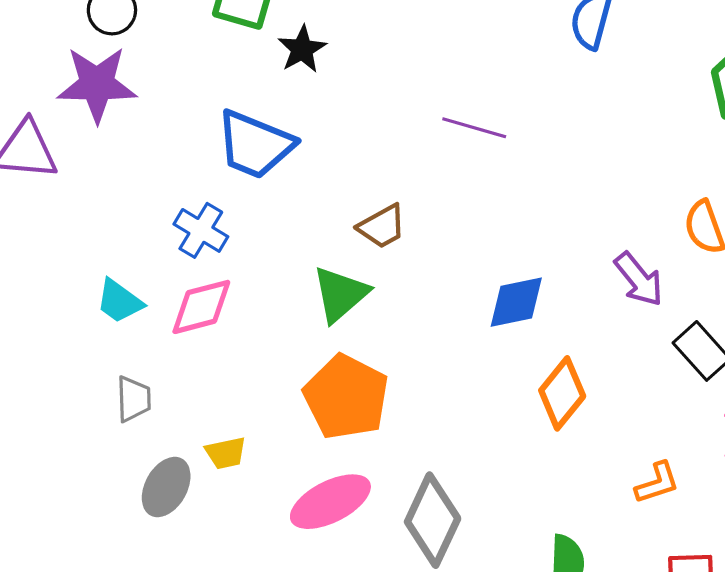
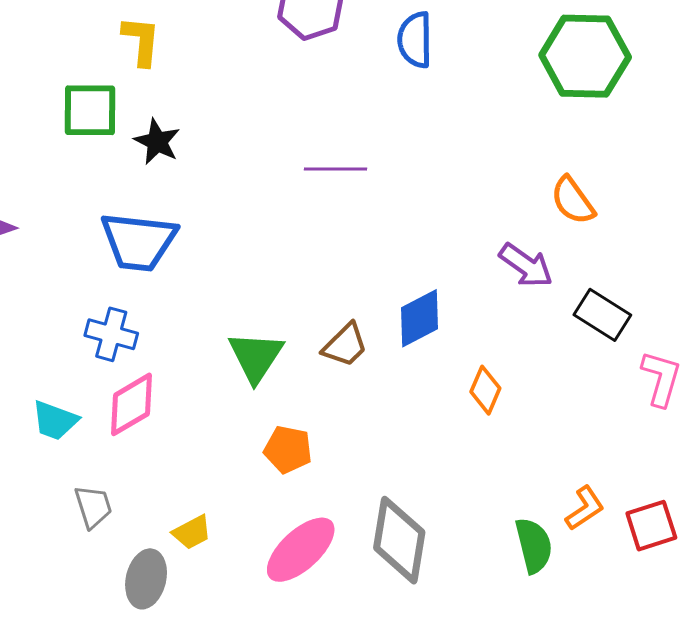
brown trapezoid: (382, 226) -> (345, 345), moved
orange diamond: (562, 393) -> (485, 390), size x0.7
orange pentagon: (346, 397) -> (288, 449), size x0.6
orange L-shape: (657, 483) -> (585, 508), moved

